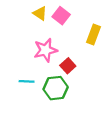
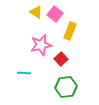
yellow rectangle: (93, 35) -> (70, 31), moved
green hexagon: (56, 88) -> (66, 87), moved

